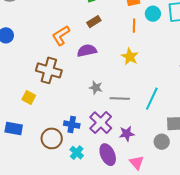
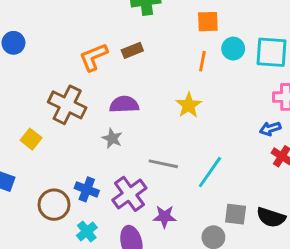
brown rectangle: (94, 22) -> (132, 50), moved
purple semicircle: (87, 51) -> (124, 104), moved
gray star: (96, 88) -> (112, 138), moved

